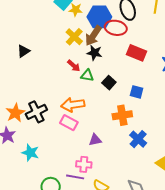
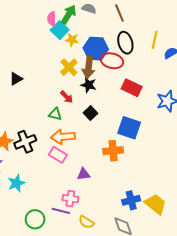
brown arrow: (93, 36) -> (88, 67), turned -30
green triangle: (87, 75) -> (55, 114), moved
black square: (109, 83) -> (91, 113), moved
blue square: (137, 92) -> (129, 128), size x1.6
blue cross: (138, 139) -> (131, 200), moved, turned 30
cyan star: (30, 153) -> (16, 183), turned 30

